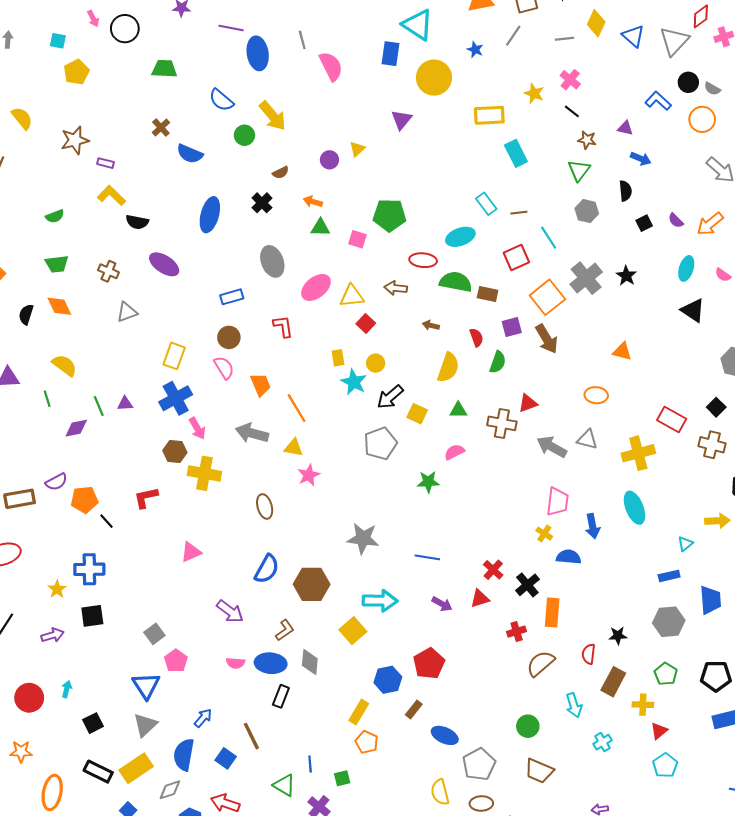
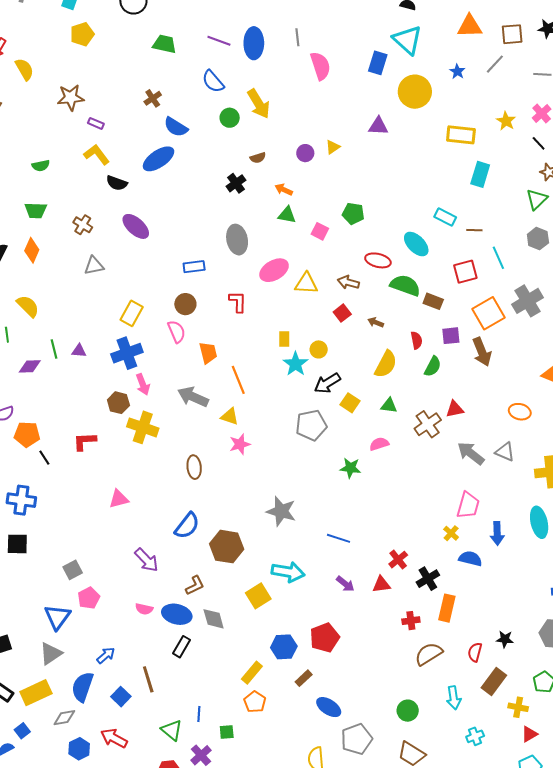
purple line: (231, 28) -> (219, 41), moved
purple triangle: (401, 120) -> (378, 126), turned 45
cyan rectangle: (516, 153) -> (480, 174), turned 35
cyan rectangle: (486, 204) -> (445, 217), turned -35
blue ellipse: (210, 215) -> (159, 159), moved, turned 32
green pentagon: (389, 215) -> (353, 214), size x0.7
cyan ellipse: (460, 237) -> (416, 244), turned 56
orange diamond: (59, 306) -> (32, 250), turned 40
red square: (366, 324) -> (342, 313), moved
brown cross: (502, 423) -> (428, 424), turned 36
gray diamond: (310, 662) -> (214, 619), turned -30

